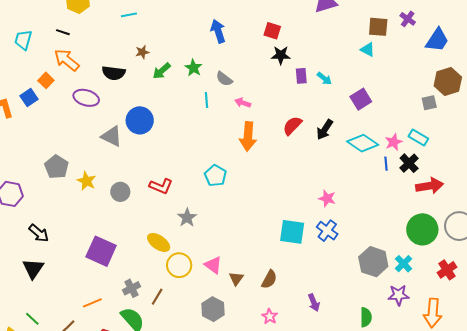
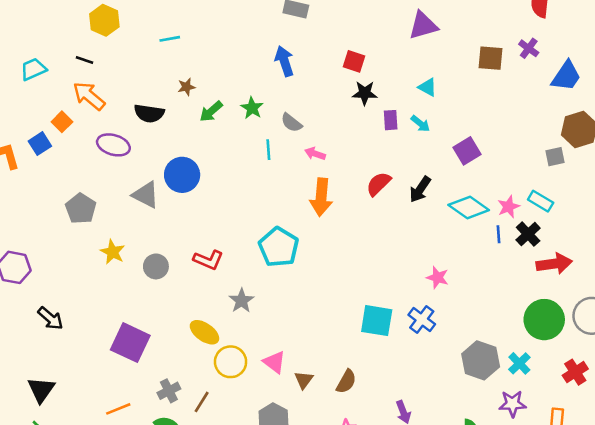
cyan trapezoid: (23, 40) -> (33, 69), turned 50
cyan triangle: (368, 50) -> (428, 87), moved
gray pentagon: (57, 167) -> (81, 208), moved
cyan pentagon: (215, 176) -> (279, 247), size x1.4
pink star: (327, 198) -> (438, 277), moved
black triangle: (33, 269) -> (41, 390), moved

